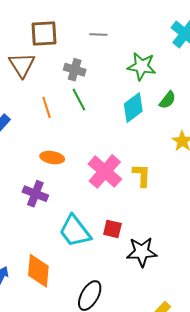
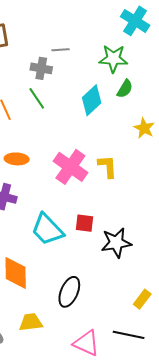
gray line: (98, 34) -> (61, 50), moved
green star: (142, 66) -> (113, 59), moved
gray cross: (75, 70) -> (41, 68), moved

